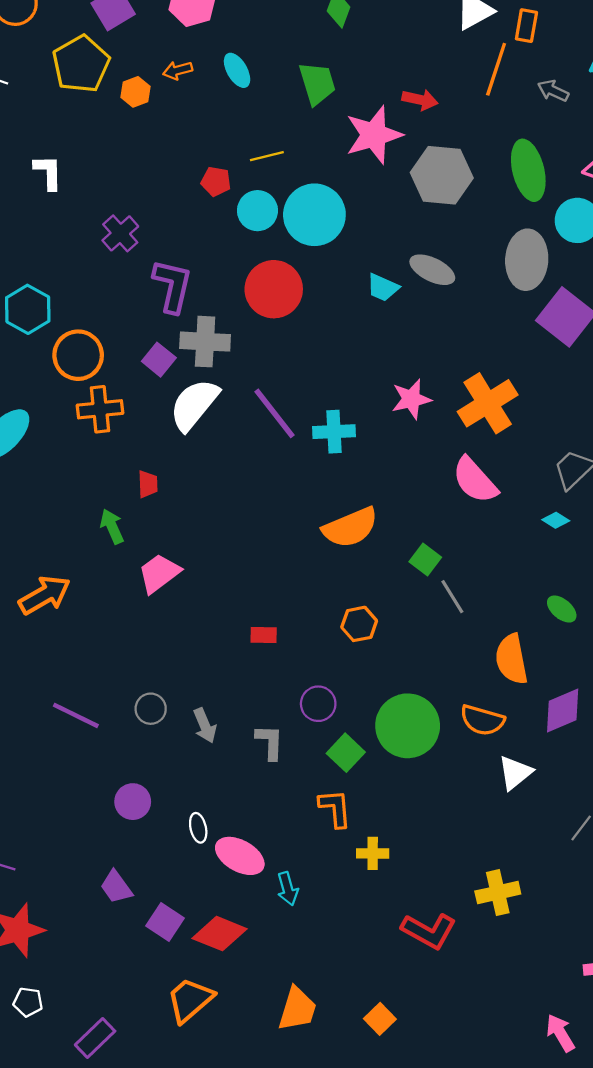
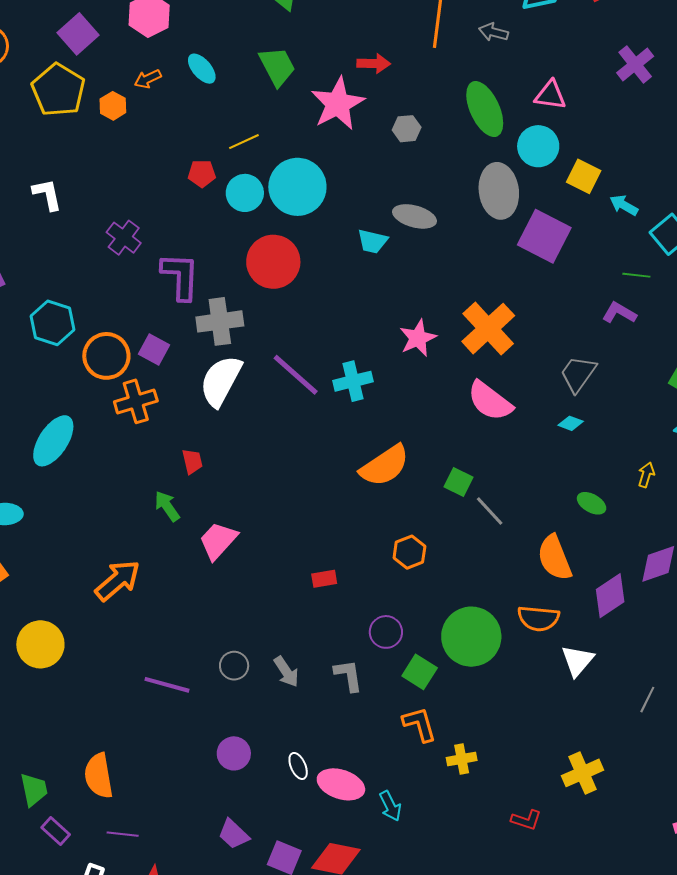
gray hexagon: (442, 175) -> (407, 129), size x0.5
purple square: (159, 360) -> (154, 350), moved
red L-shape: (429, 931) -> (526, 820), size x0.6

